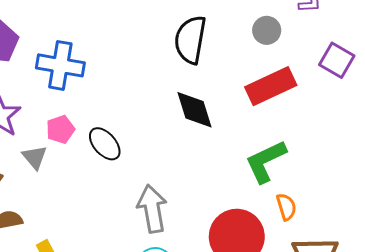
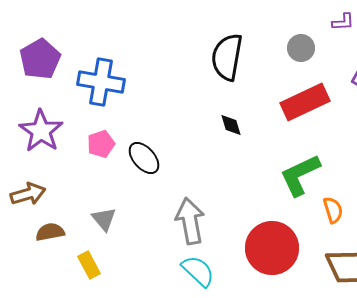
black diamond: (194, 110) -> (231, 125), size x0.6
gray triangle: (35, 157) -> (104, 219), moved
orange semicircle: (286, 207) -> (333, 210), moved

